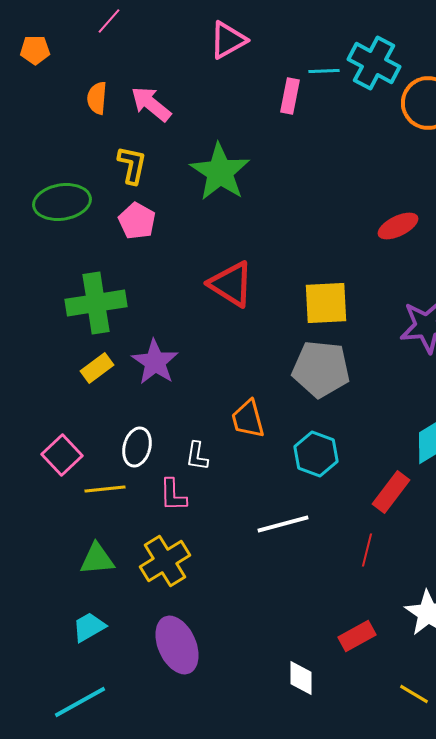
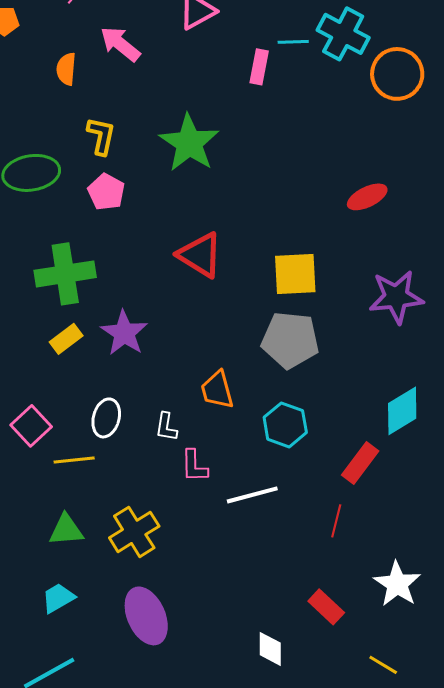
pink arrow: (151, 104) -> (120, 44), moved
pink L-shape: (173, 495) -> (194, 466), moved
red rectangle: (357, 636) -> (326, 607), turned 72

